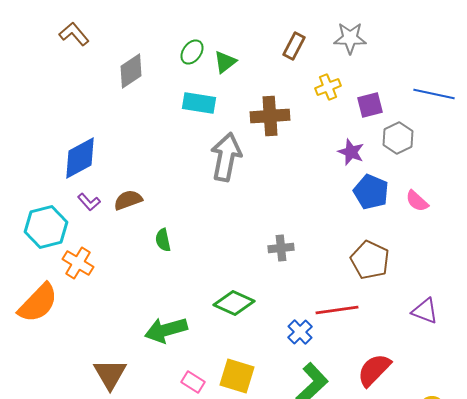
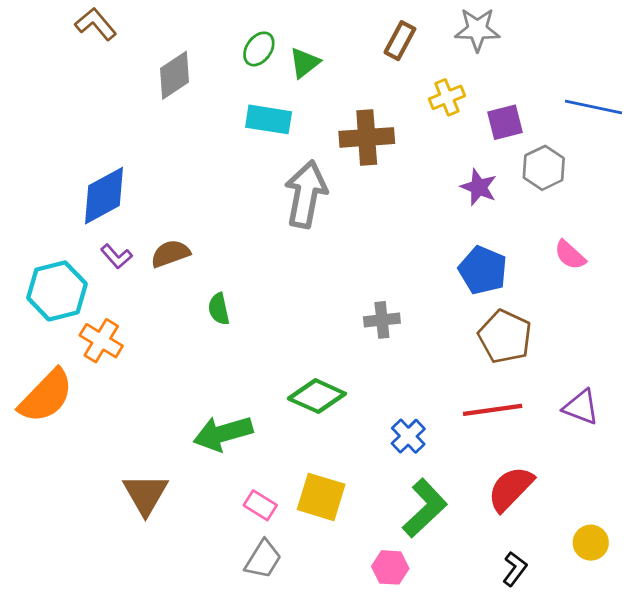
blue pentagon: (371, 192) -> (483, 270), moved
red line: (337, 310) -> (493, 410), moved

